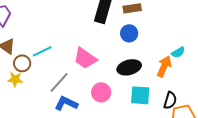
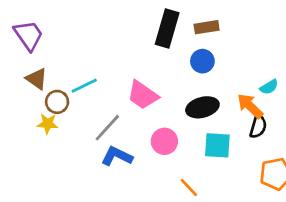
orange arrow: (164, 66) -> (250, 106), turned -70
black semicircle: (170, 100) -> (258, 126), moved

